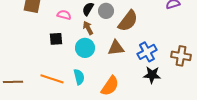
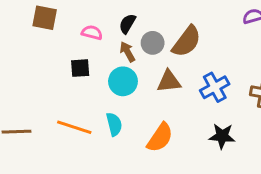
gray circle: (106, 11) -> (153, 43), moved
black star: (152, 75) -> (222, 136), moved

